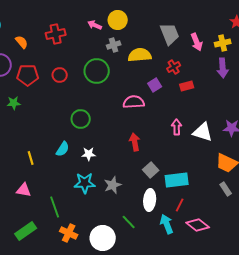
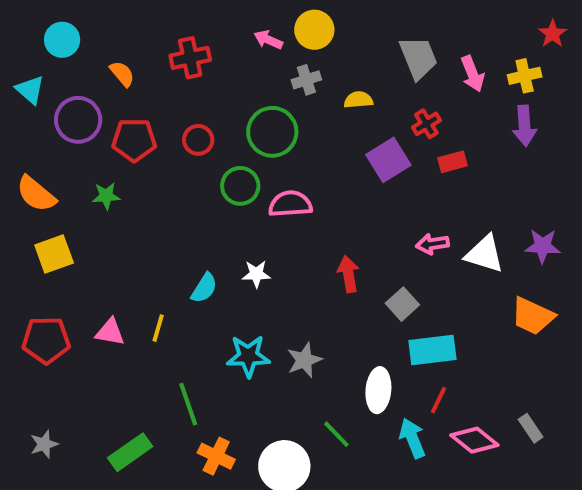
yellow semicircle: (140, 55) -> (358, 100), size x0.6
purple square: (155, 85) -> (388, 160), size x1.5
pink semicircle: (134, 102) -> (290, 204), moved
green circle: (81, 119) -> (240, 186), moved
pink arrow: (177, 127) -> (432, 244), turned -98
white star: (89, 154) -> (256, 274), moved
yellow line: (31, 158) -> (158, 328), moved, turned 32
gray square: (151, 170) -> (402, 304), moved
gray rectangle: (226, 189) -> (531, 428), moved
pink triangle: (24, 190) -> (110, 332), moved

